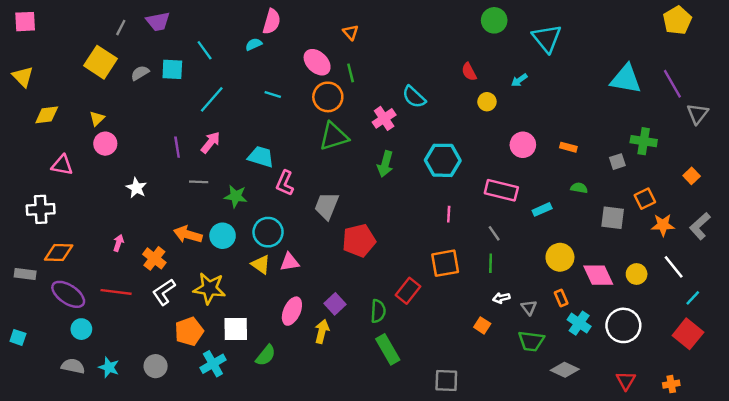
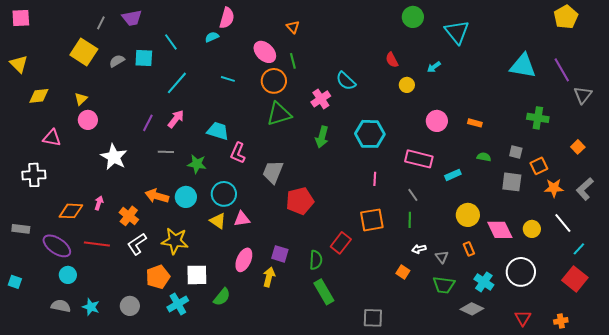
purple line: (177, 147) -> (148, 123), turned 36
gray square: (617, 162) -> (516, 152), moved, turned 32
white star: (136, 188) -> (114, 157), size x1.5
orange diamond: (59, 252) -> (71, 211), moved
purple square: (335, 304) -> (280, 254), turned -30
cyan cross: (579, 323) -> (484, 282), moved

